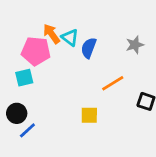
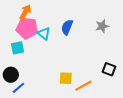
orange arrow: (52, 34) -> (25, 12), moved, turned 63
cyan triangle: (70, 38) -> (44, 34), moved
orange line: (113, 83) -> (84, 86), moved

